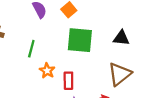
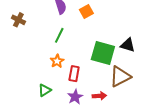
green square: (80, 40) -> (103, 53), moved
green line: (31, 49) -> (59, 35), moved

